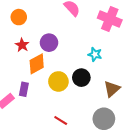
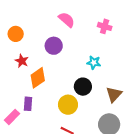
pink cross: (110, 19) -> (105, 26), size x0.6
purple circle: (49, 43) -> (54, 46), moved
yellow circle: (58, 81) -> (68, 105), moved

